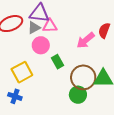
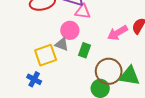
gray triangle: (34, 28) -> (62, 44), moved, turned 40
green rectangle: (57, 62) -> (85, 50), turned 40

